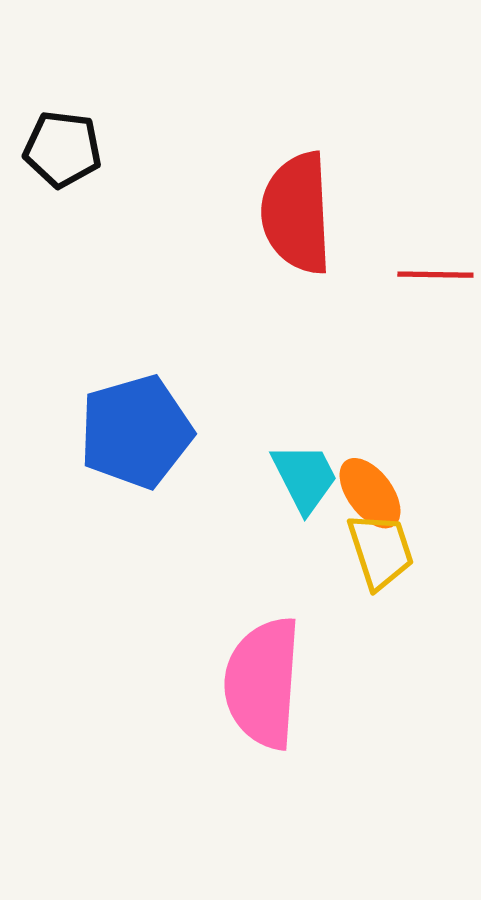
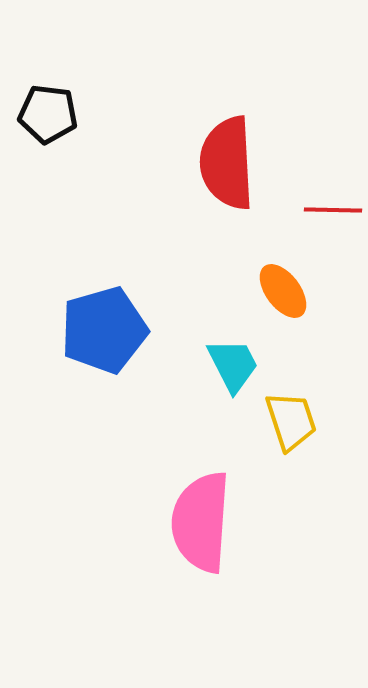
orange ellipse: (370, 493) -> (283, 291), moved

